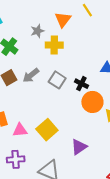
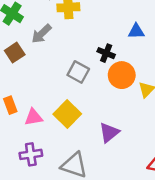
gray arrow: (31, 75) -> (41, 34), moved
gray square: (57, 80) -> (78, 72), moved

